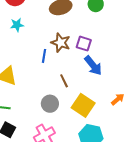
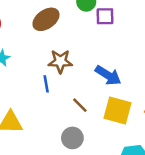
purple square: (84, 44) -> (105, 16), moved
yellow square: (83, 105) -> (117, 111), moved

